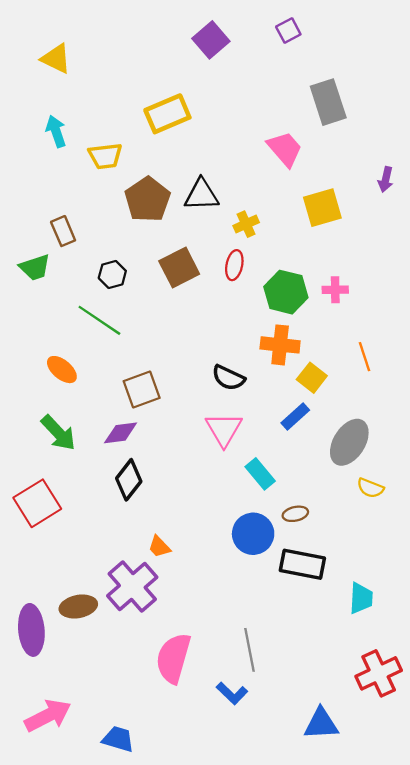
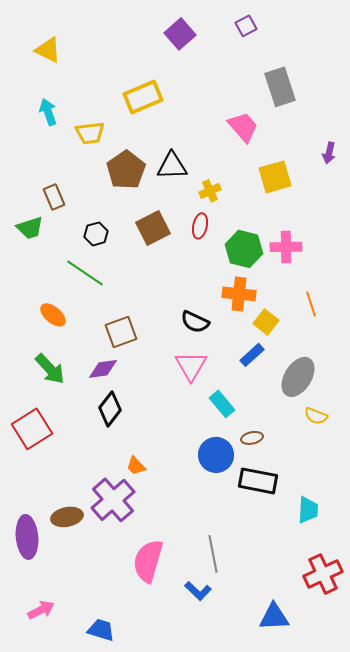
pink cross: (335, 290) -> (286, 247), size x1.4
pink arrow: (48, 716) -> (41, 610), size x0.7

